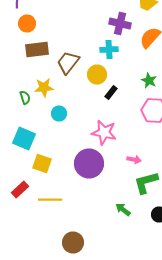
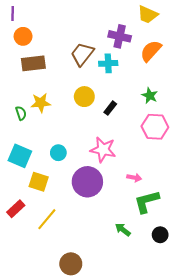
brown trapezoid: (68, 62) -> (82, 54), moved
yellow circle: (97, 74) -> (84, 97), moved
cyan circle: (59, 114) -> (58, 153), moved
yellow line: (50, 200) -> (47, 219), turned -50

